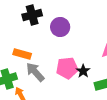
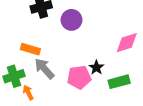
pink pentagon: (67, 68) -> (79, 77), moved

